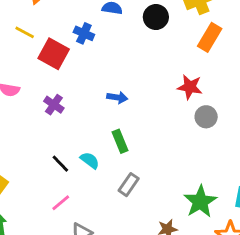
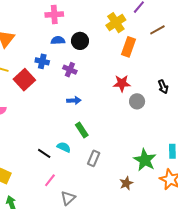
black circle: (156, 17) -> (80, 41), moved
red square: (54, 54) -> (24, 80), turned 30
purple cross: (54, 105) -> (70, 70), moved

